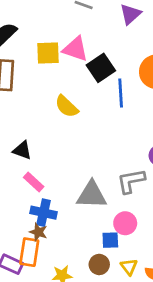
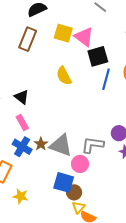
pink circle: (125, 223) -> (80, 164), moved
brown star: (38, 232) -> (41, 144), moved
blue square: (110, 240) -> (64, 182), size x1.5
brown circle: (99, 264) -> (74, 192), moved
yellow triangle: (129, 267) -> (79, 207), moved

